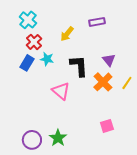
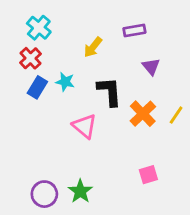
red cross: (34, 42) -> (30, 58), moved
purple triangle: (109, 60) -> (151, 67), moved

